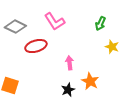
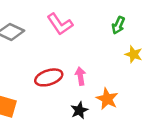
red ellipse: (36, 46) -> (49, 77), moved

